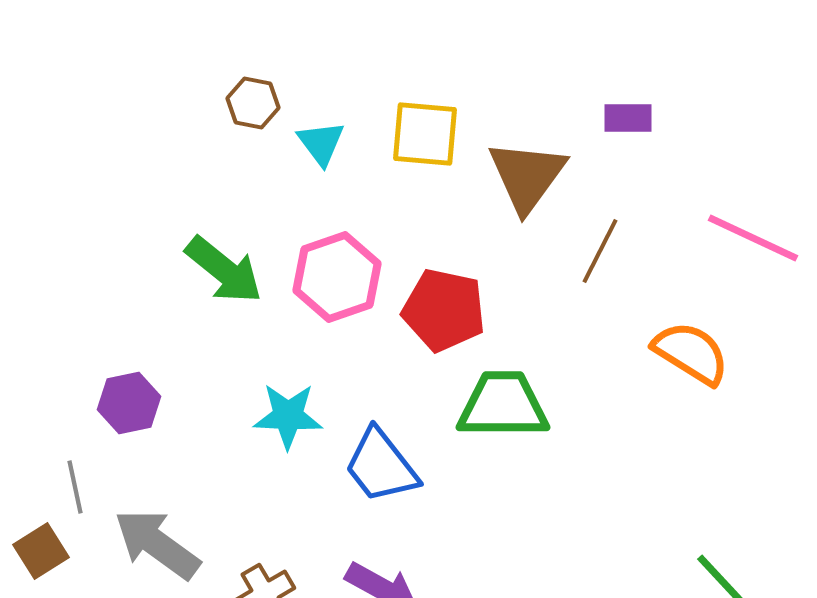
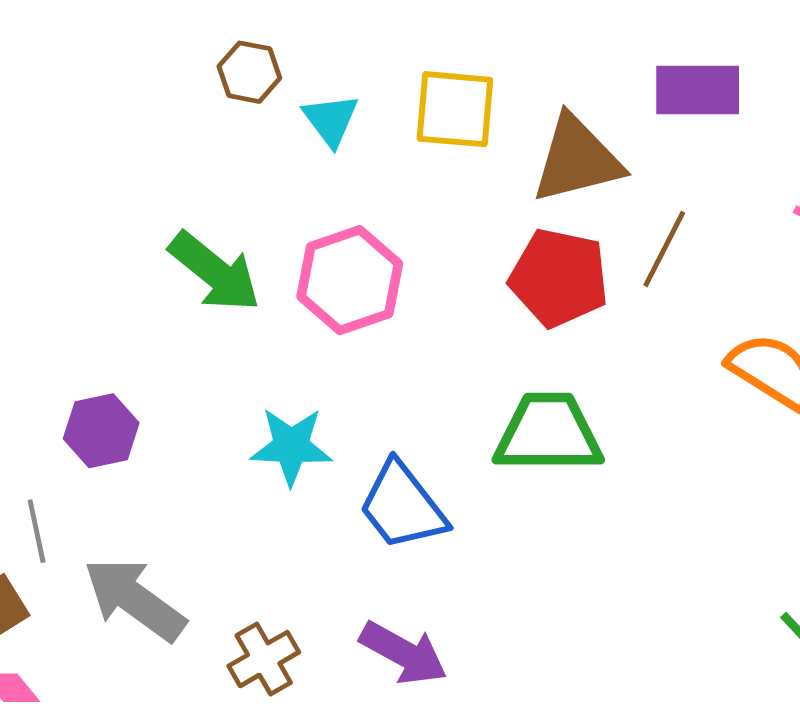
purple rectangle: (628, 118) -> (698, 90), size x1.5
brown triangle: (527, 176) -> (577, 159), turned 40
red pentagon: (444, 310) -> (559, 278), moved

